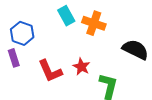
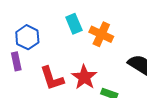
red star: (81, 67) -> (84, 77), size x1.4

